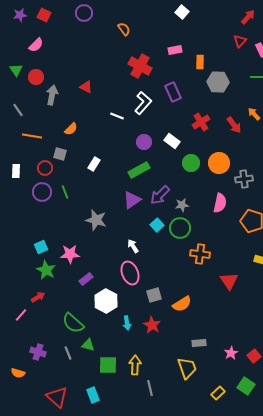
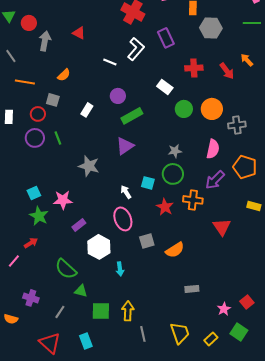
red cross: (201, 122) -> (194, 68), turned 30
purple circle: (144, 142) -> (118, 96), moved
purple arrow: (160, 195) -> (215, 180), moved
cyan square: (157, 225) -> (148, 183), moved, turned -32
red star: (152, 325) -> (165, 207), moved
gray line: (68, 353) -> (60, 312), moved, turned 56
pink star: (231, 353) -> (224, 309), moved
yellow trapezoid: (187, 368) -> (180, 333), moved

